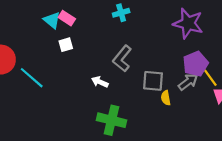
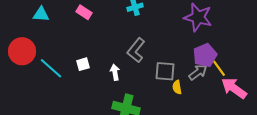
cyan triangle: (52, 20) -> (41, 14), moved, turned -36
white square: (66, 45) -> (83, 64), moved
white arrow: (100, 82) -> (115, 72), turned 56

